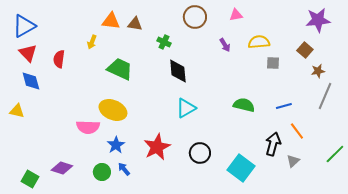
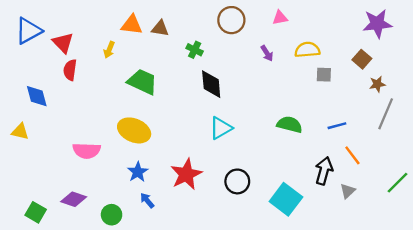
red triangle: (28, 53) -> (63, 43), moved
pink semicircle: (88, 127) -> (87, 151), moved
green circle: (102, 172) -> (112, 215), moved

